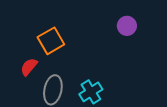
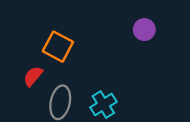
orange square: (51, 41) -> (58, 47), turned -32

